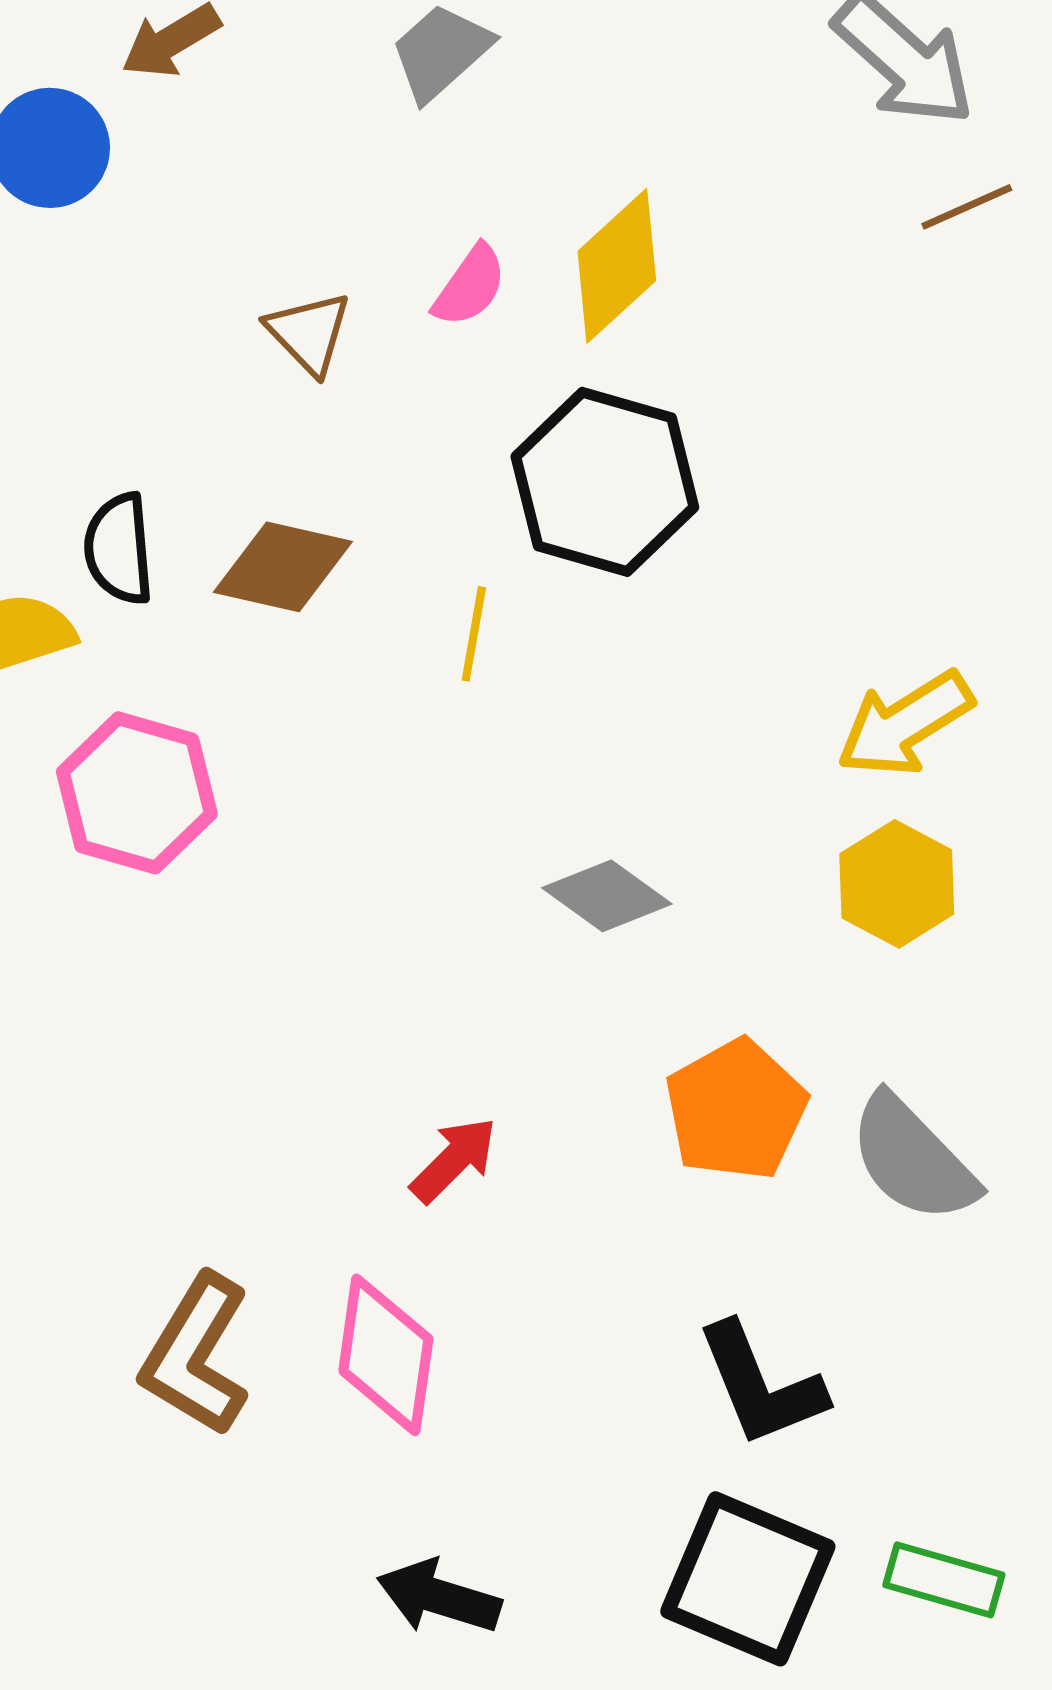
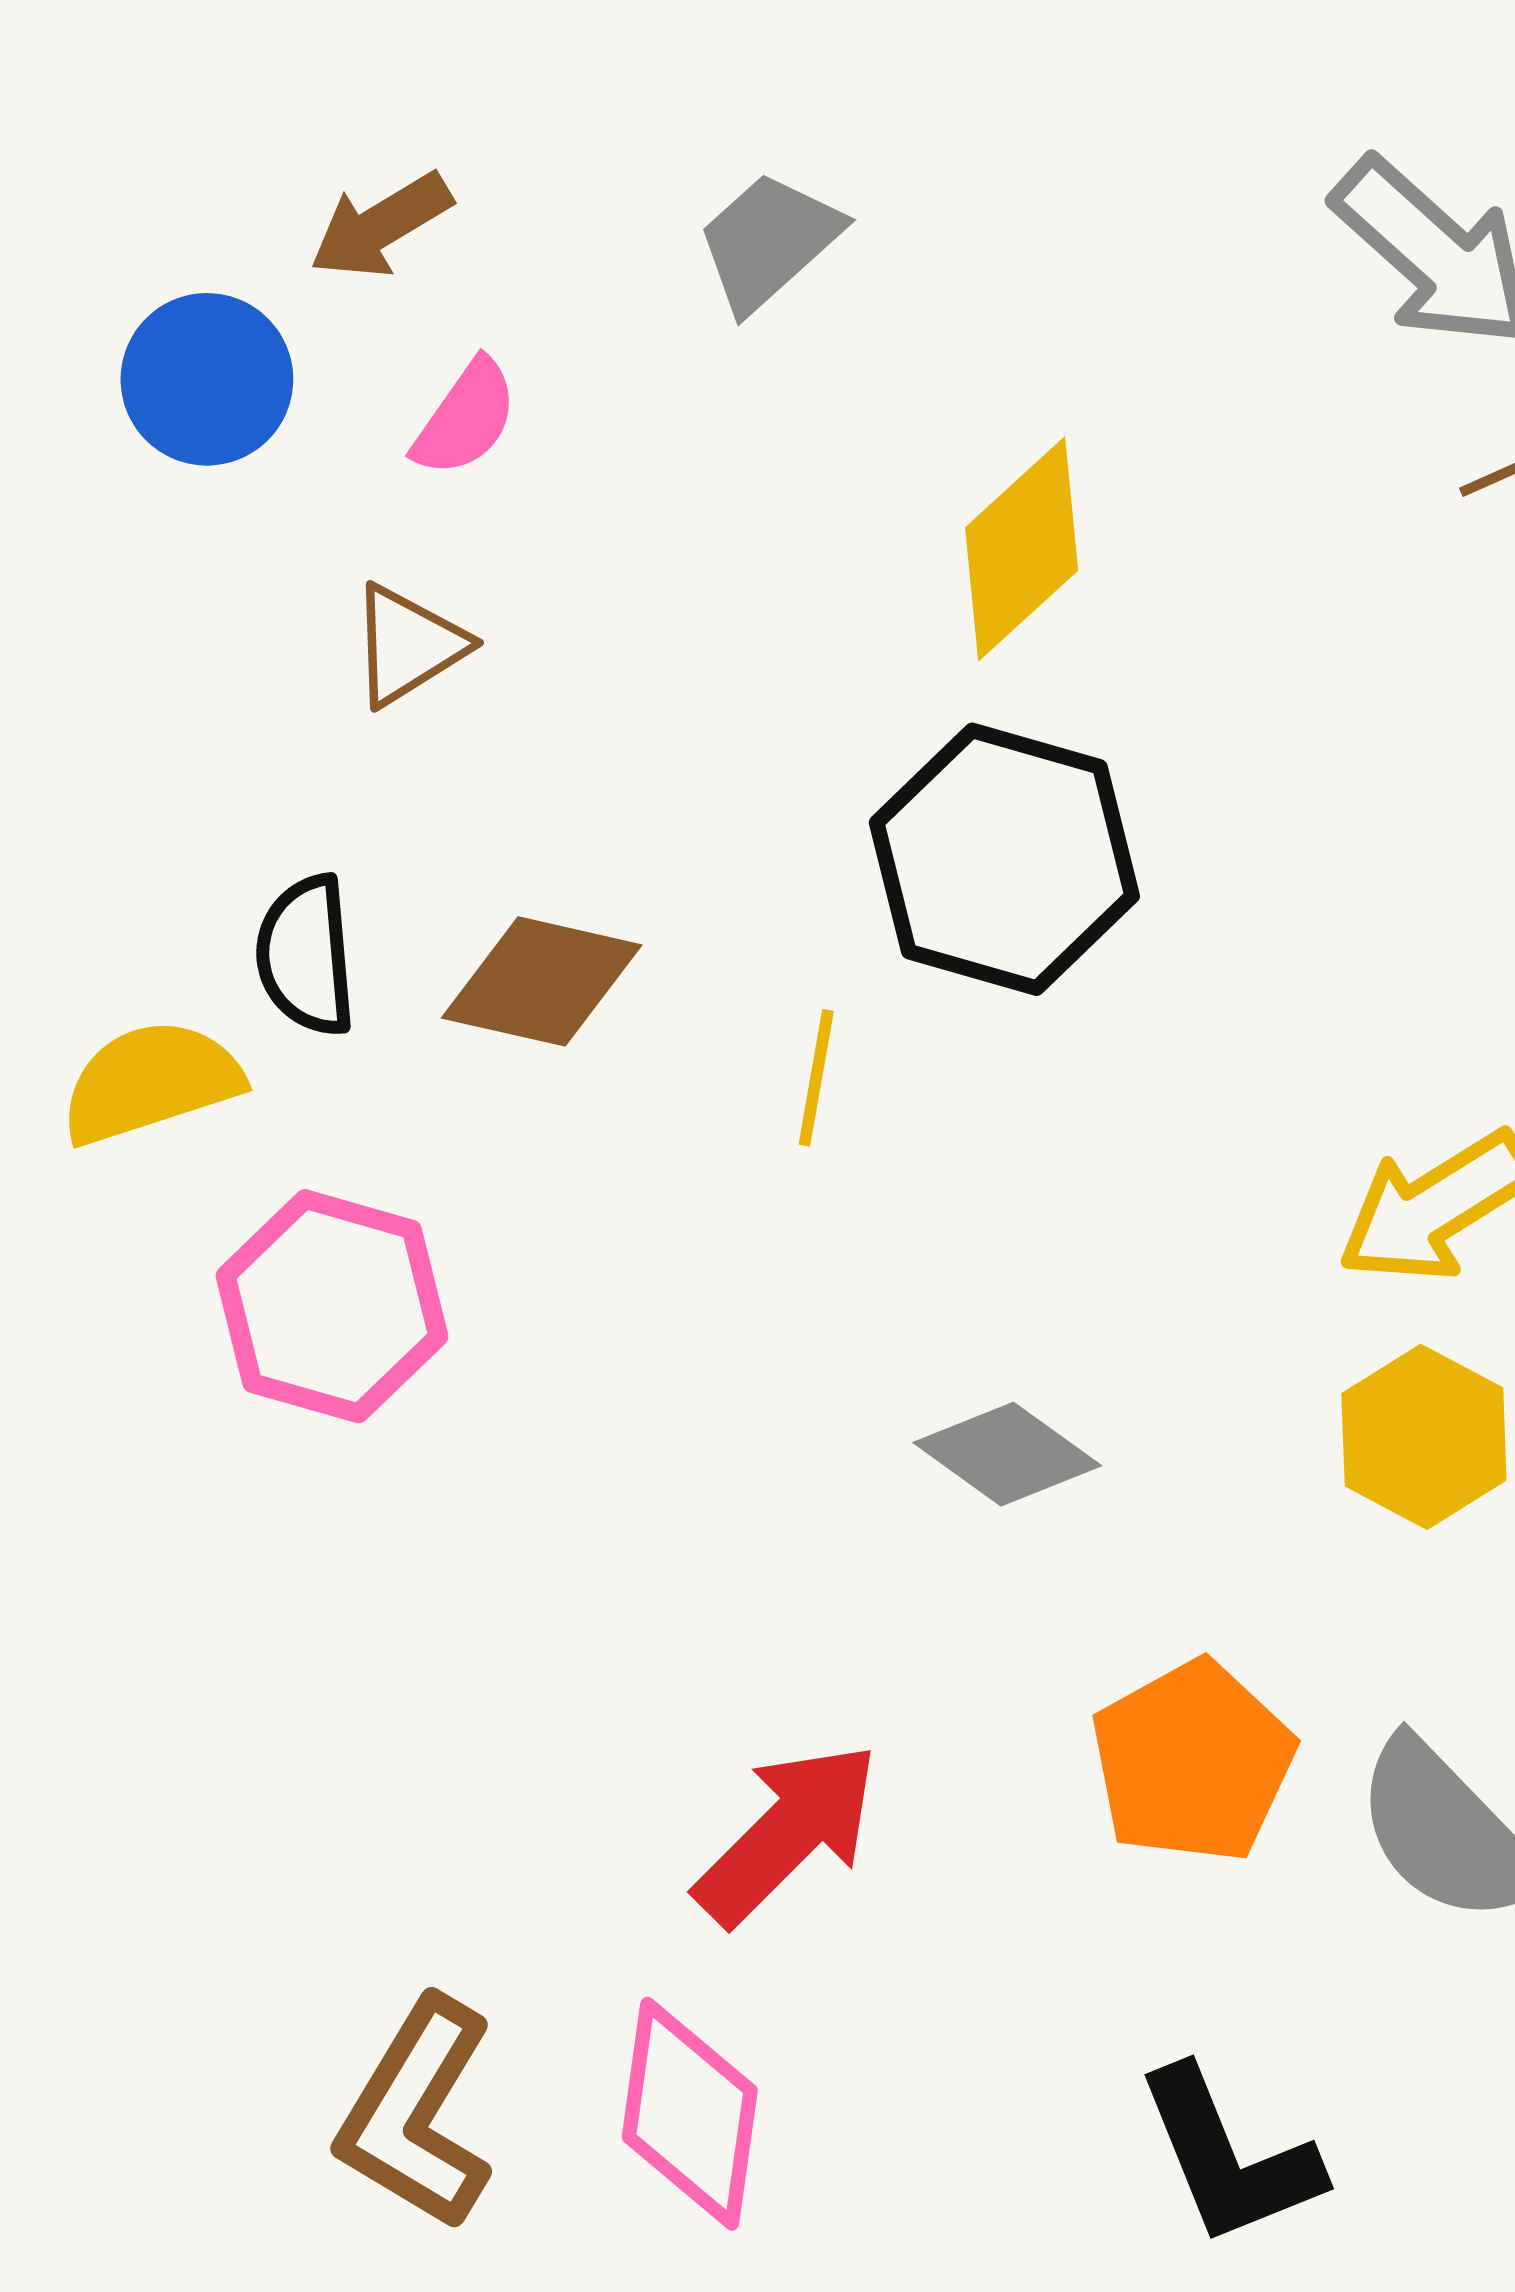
pink semicircle: (470, 286) -> (466, 418), moved
brown triangle: (309, 333) -> (408, 645), moved, turned 42
red arrow: (454, 1160) -> (787, 1833), size x1.5

